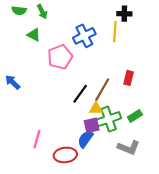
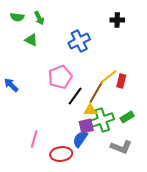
yellow line: (115, 32) -> (108, 77), moved, turned 48
pink pentagon: (60, 57) -> (60, 77), moved

